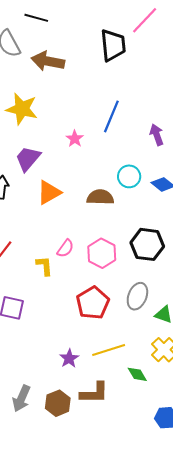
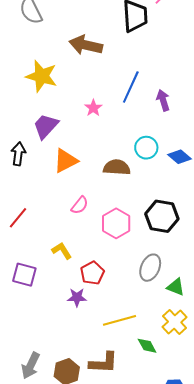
brown arrow: (48, 61) -> (86, 45), moved
purple arrow: (157, 135) -> (163, 100), moved
pink semicircle: (65, 248) -> (80, 205), moved
yellow L-shape: (44, 266) -> (62, 251), moved, turned -30
red pentagon: (93, 303) -> (92, 273), moved, size x0.7
purple star: (69, 358) -> (77, 297), moved, turned 30

